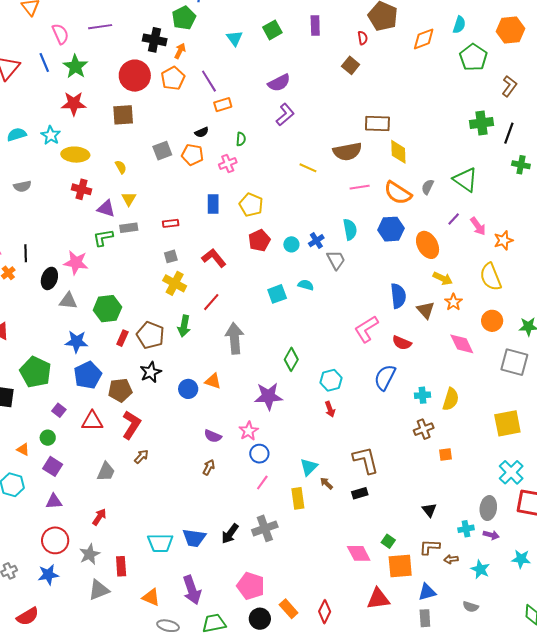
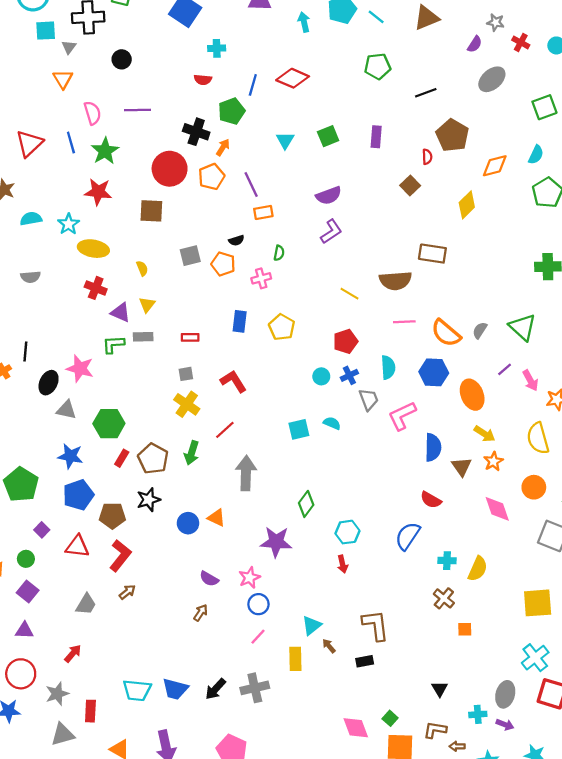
yellow diamond: (398, 152) -> (467, 205), moved, turned 40
red pentagon: (259, 240) -> (346, 341), moved
pink L-shape: (366, 329) -> (402, 416), moved
brown cross: (424, 429) -> (444, 598), turned -36

